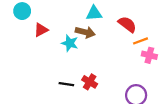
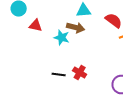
red triangle: (41, 30) -> (36, 26), turned 40

